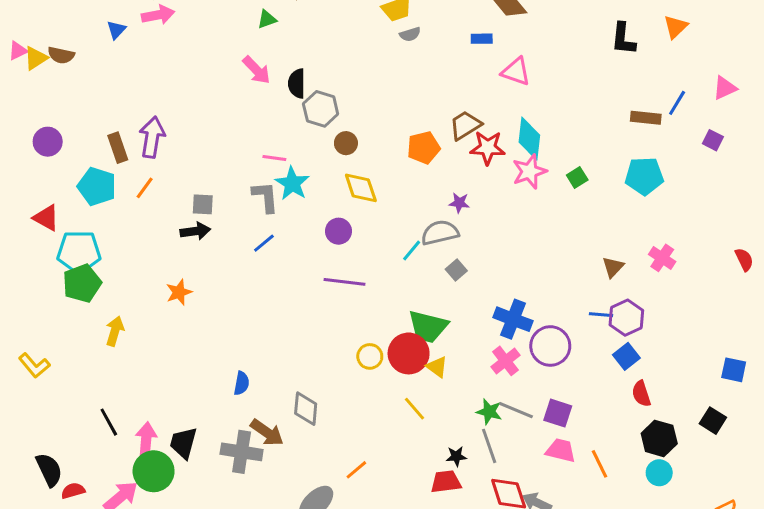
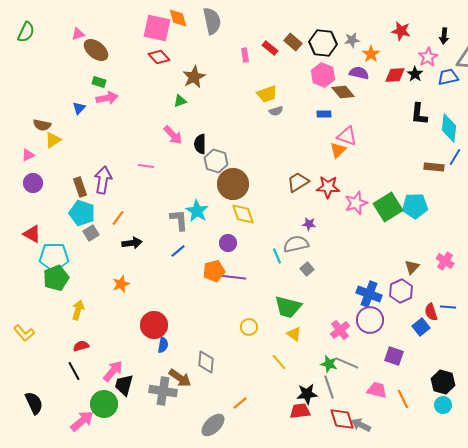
orange triangle: (676, 27) -> (338, 150), moved
pink triangle: (18, 51) -> (28, 155), moved
yellow triangle: (36, 58) -> (53, 140), moved
brown trapezoid: (465, 125) -> (298, 182), moved
cyan diamond: (529, 139) -> (449, 128), moved
brown circle: (346, 143) -> (233, 184), size x2.0
orange pentagon: (424, 148) -> (214, 271), moved
pink line: (274, 158) -> (146, 166), moved
cyan pentagon: (644, 176) -> (415, 206), moved
green square: (577, 177) -> (388, 207), size x2.0
cyan pentagon: (97, 186) -> (82, 213), moved
orange line: (145, 188) -> (118, 218), moved
gray square: (203, 204) -> (91, 233), moved, turned -35
cyan line: (412, 251) -> (277, 256), turned -63
blue line: (601, 315) -> (448, 307), moved
purple hexagon: (626, 318) -> (401, 291), moved
blue cross: (513, 319) -> (369, 294), moved
red circle: (409, 353) -> (154, 325), moved
red semicircle: (641, 394) -> (431, 312), moved
purple square: (558, 413) -> (394, 356), moved
pink arrow: (146, 440) -> (113, 371), moved, turned 35
black star: (456, 456) -> (307, 394), size x1.5
red semicircle: (73, 491) -> (81, 346), moved

